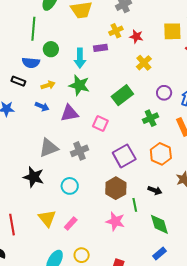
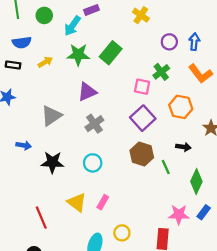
green circle: (51, 49) -> (44, 15), moved
cyan arrow: (80, 58) -> (72, 26), turned 48
green rectangle: (122, 95) -> (111, 53), moved
blue arrow: (42, 107) -> (24, 145), moved
purple triangle: (69, 113) -> (87, 92), moved
pink square: (100, 124) -> (142, 87), moved
gray triangle: (49, 148) -> (51, 116), moved
pink star: (115, 221) -> (179, 215), moved
green diamond: (159, 224) -> (196, 181), turned 55

